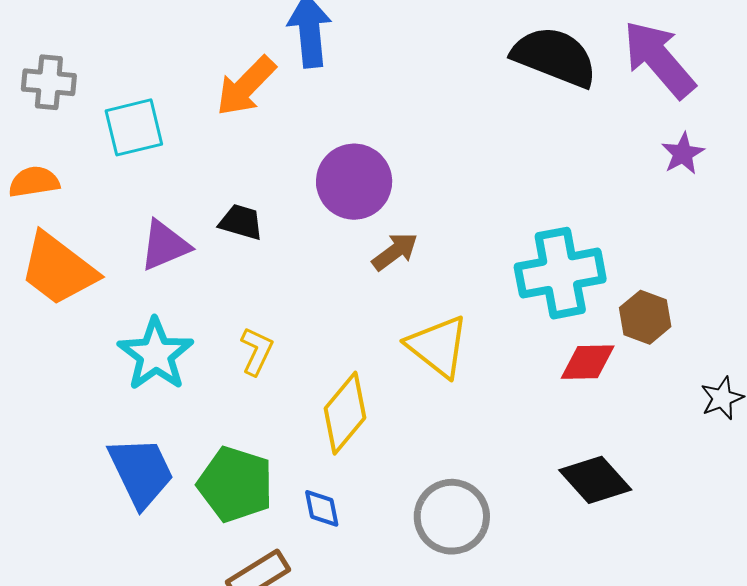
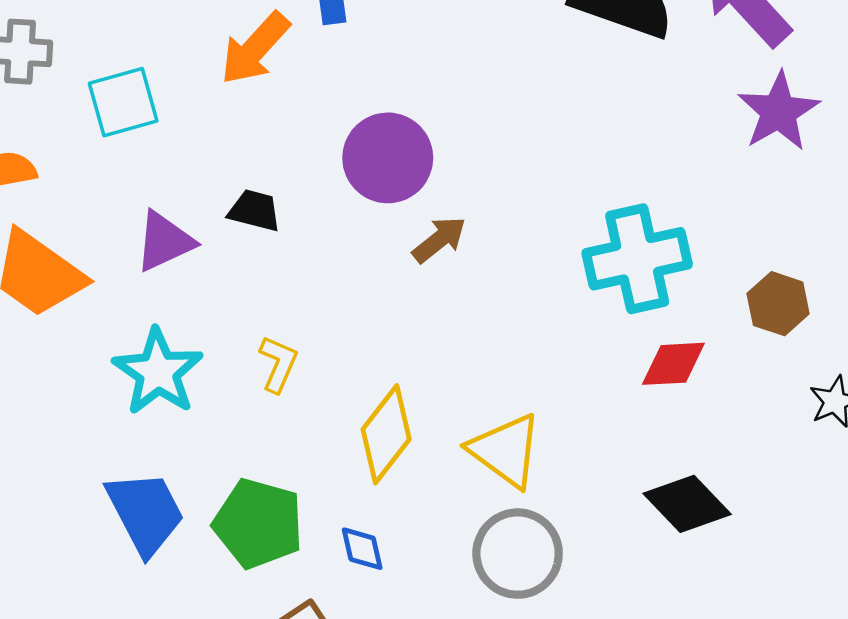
purple star: (683, 154) -> (779, 112), size x1.6
brown hexagon: (645, 317) -> (778, 304), moved
yellow triangle: (438, 346) -> (506, 450), moved

